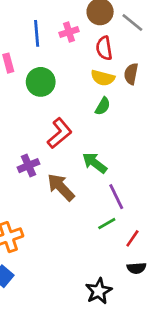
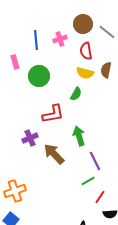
green semicircle: (103, 106) -> (76, 94), moved
red L-shape: (60, 133) -> (53, 114), turned 30
green arrow: (95, 163) -> (79, 136), turned 36
red line: (132, 238) -> (100, 197), moved

